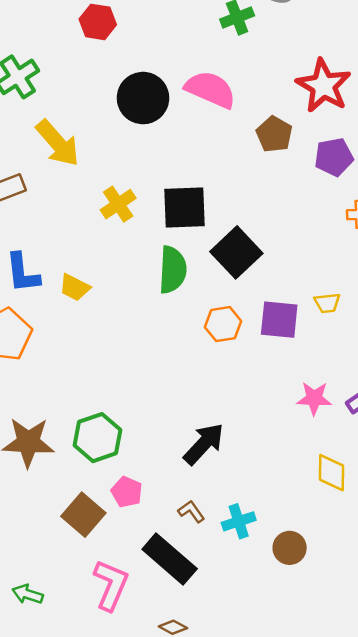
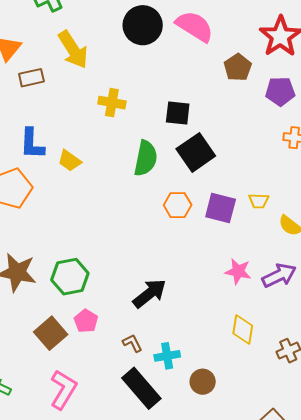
yellow cross: (118, 204) -> (112, 103), turned 36
black square: (185, 208) -> (178, 113), moved, size x0.7
black rectangle: (170, 559) -> (141, 388), moved

